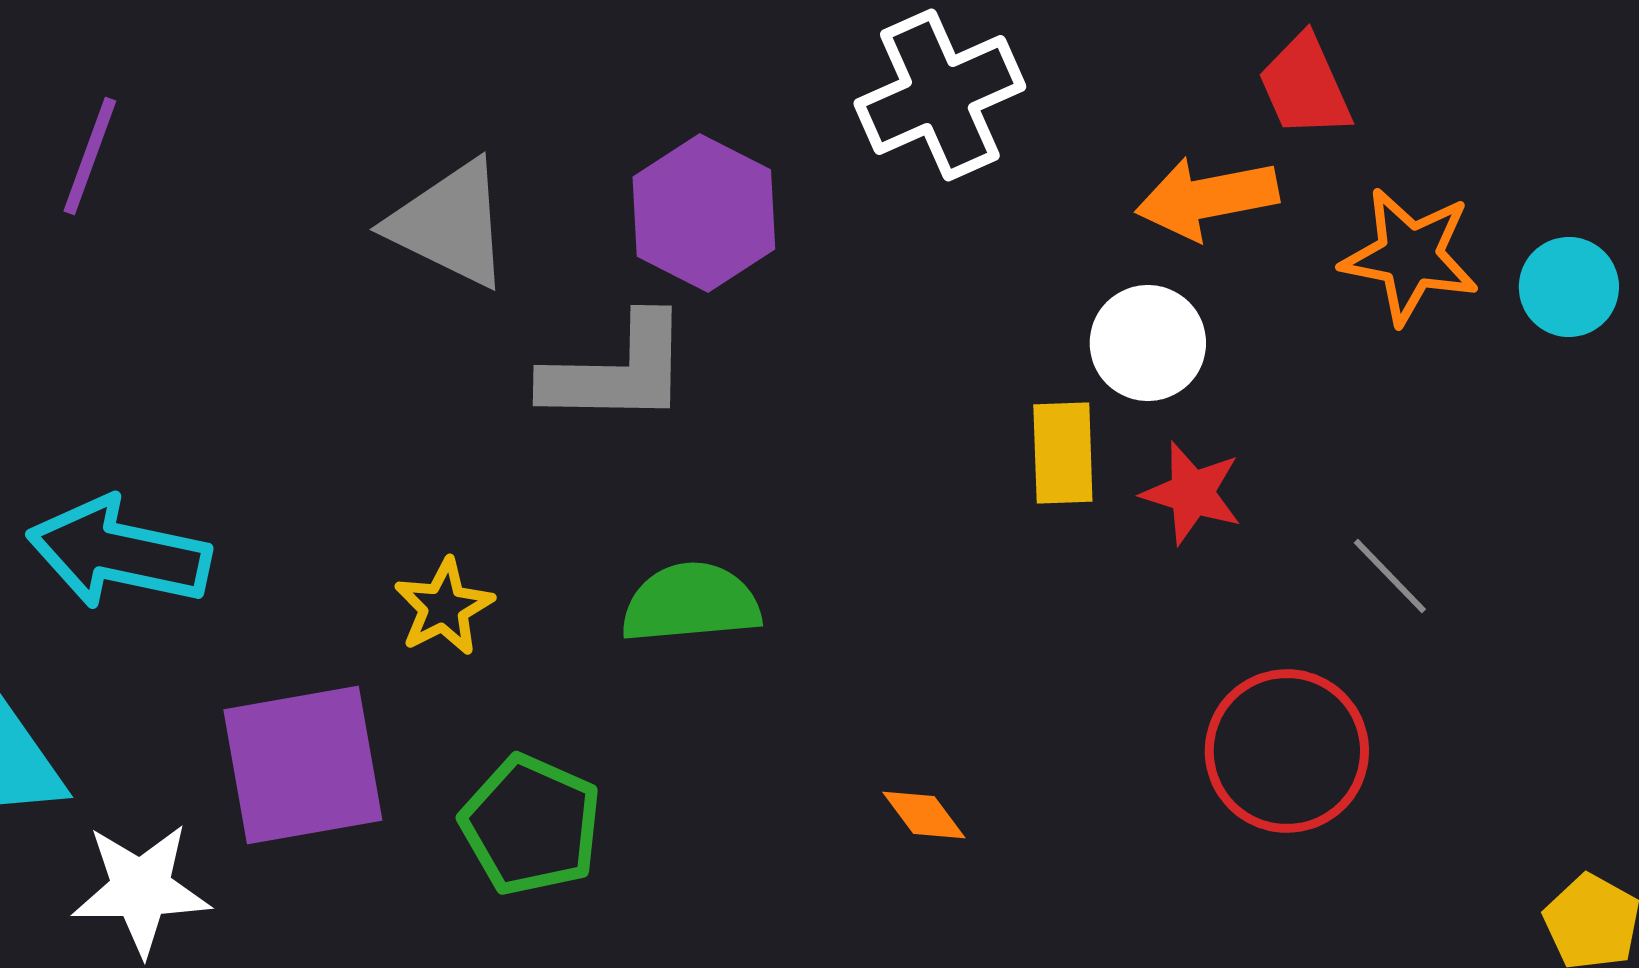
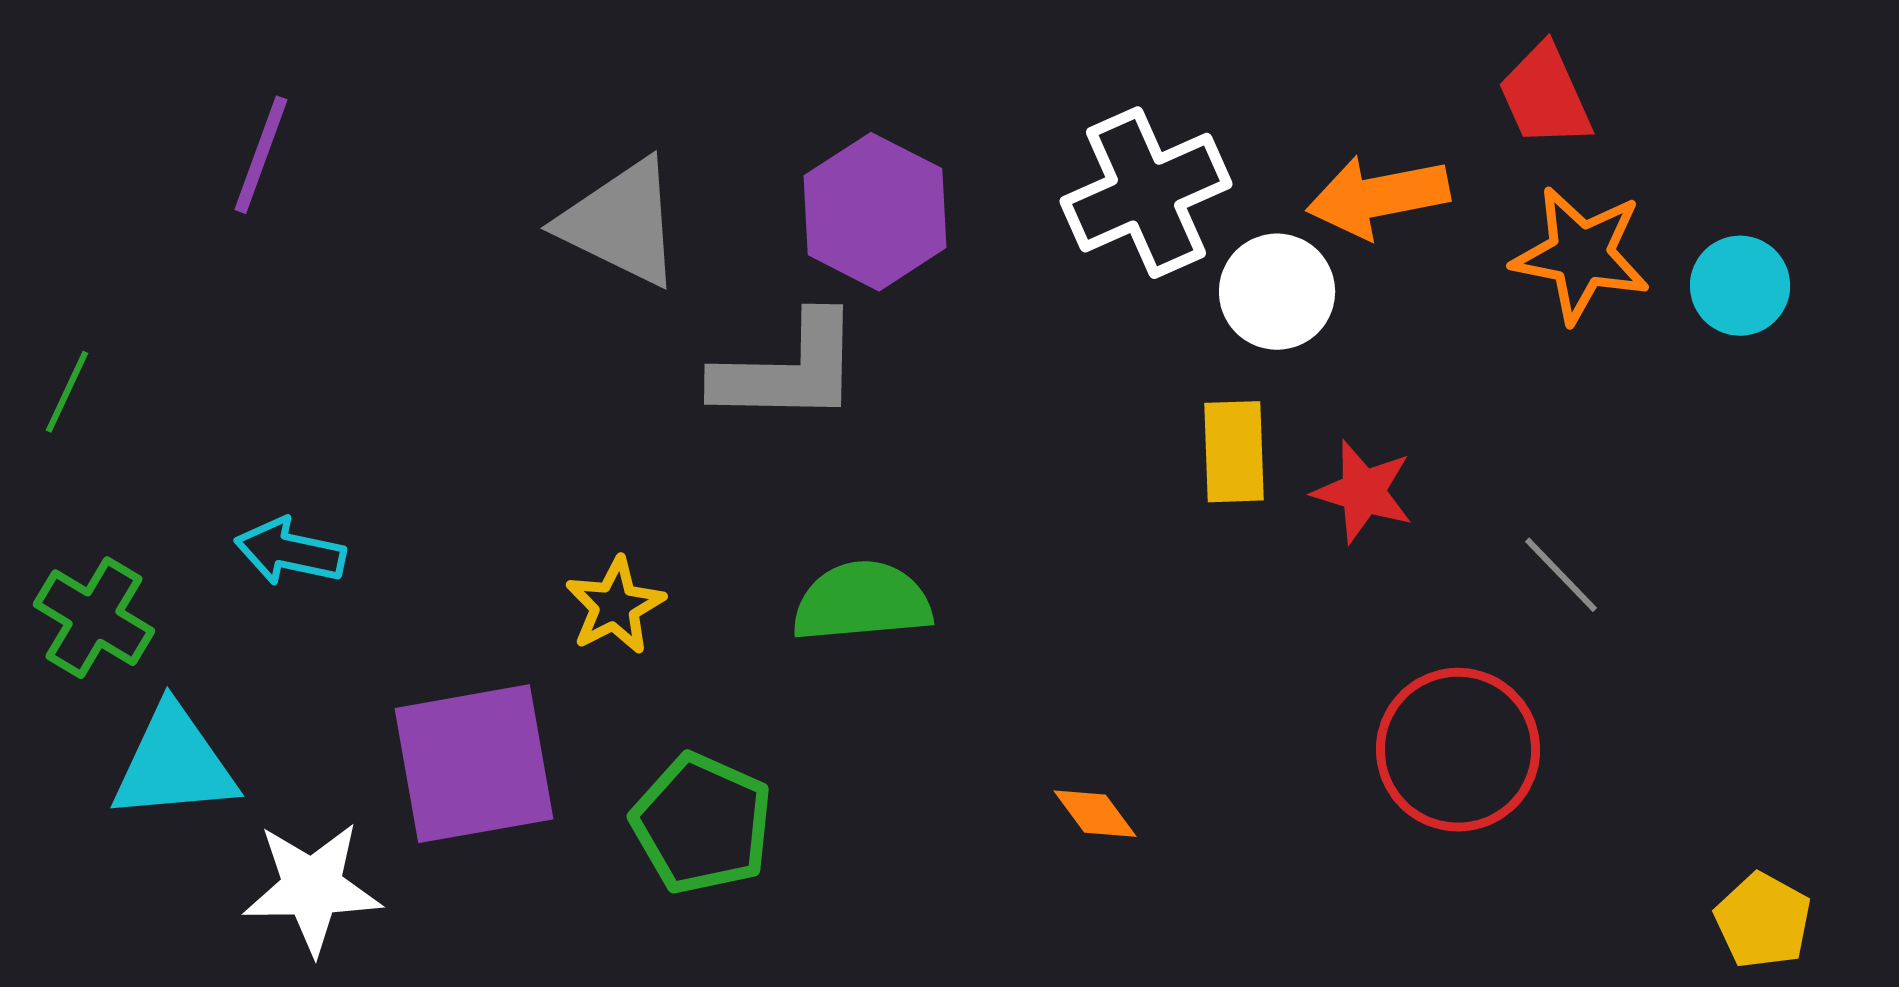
red trapezoid: (1305, 86) -> (1545, 96), moved
white cross: (940, 95) -> (1146, 193), moved
white circle: (1148, 343) -> (1277, 292), moved
cyan arrow: (119, 553) -> (290, 552), size x0.6

